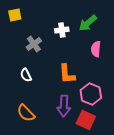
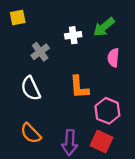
white semicircle: (26, 75) -> (31, 88), size x1.5
purple arrow: (64, 106) -> (70, 143), moved

